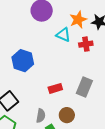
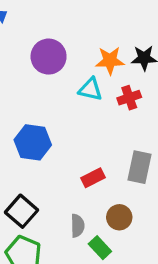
orange star: (78, 20) -> (110, 61), turned 30

